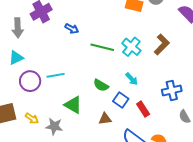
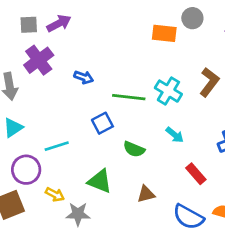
cyan line: (56, 75) -> (57, 146), moved
purple circle: (30, 81) -> (26, 170), moved
blue square: (121, 100) -> (102, 123), moved, turned 35
yellow arrow: (32, 118) -> (55, 194), moved

